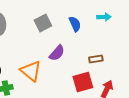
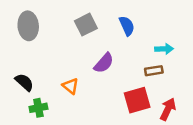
cyan arrow: (104, 17) -> (164, 49), moved
orange triangle: (31, 71) -> (70, 86), size x0.6

